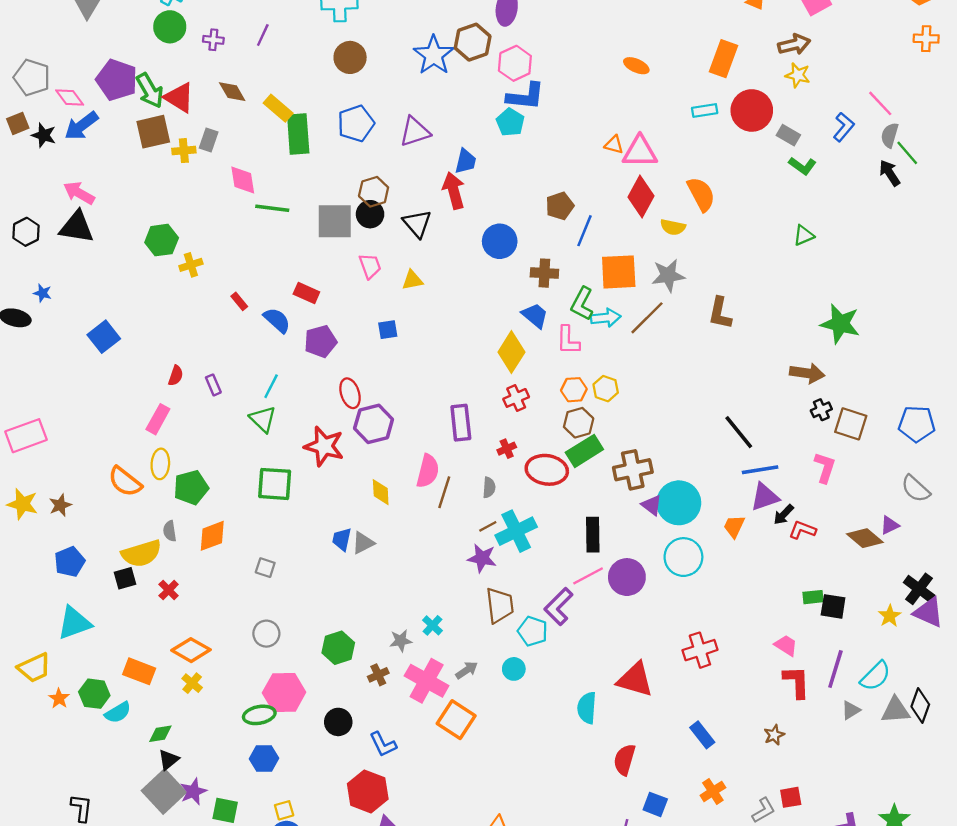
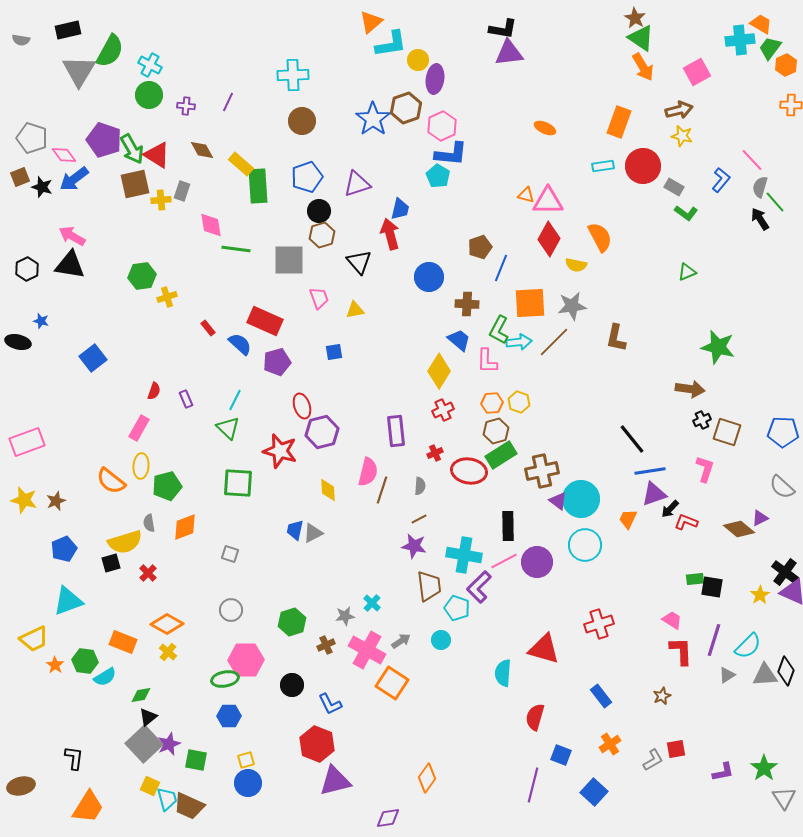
black circle: (370, 214) -> (319, 211), moved
red rectangle: (306, 293) -> (265, 321), size x1.6
cyan cross: (516, 531) -> (464, 555), moved, turned 36

